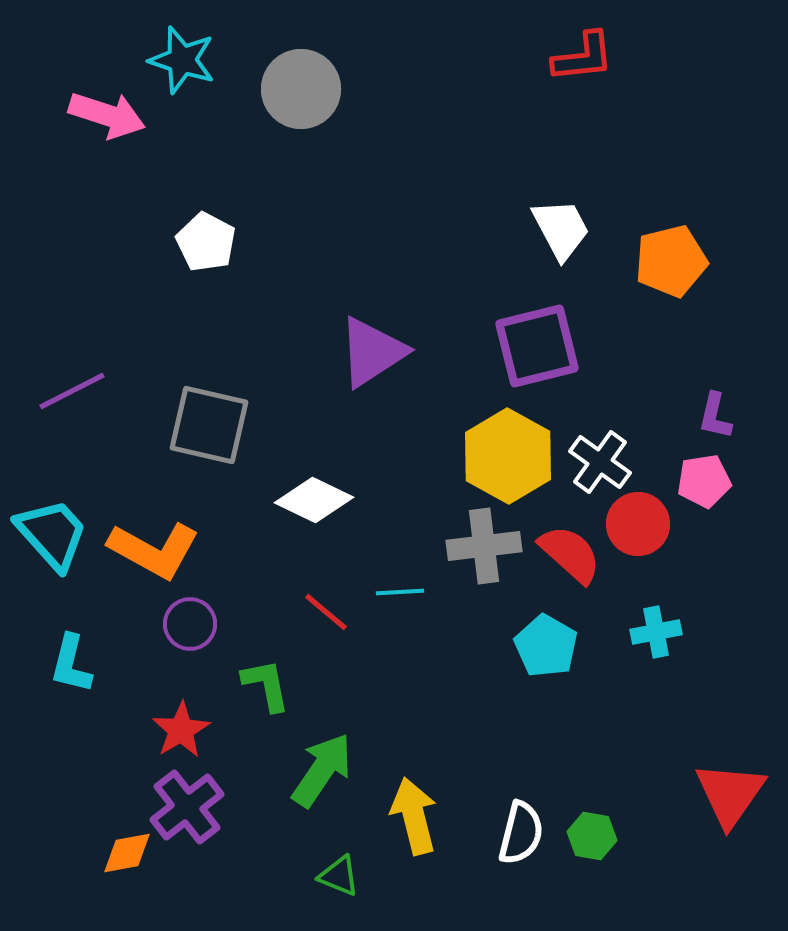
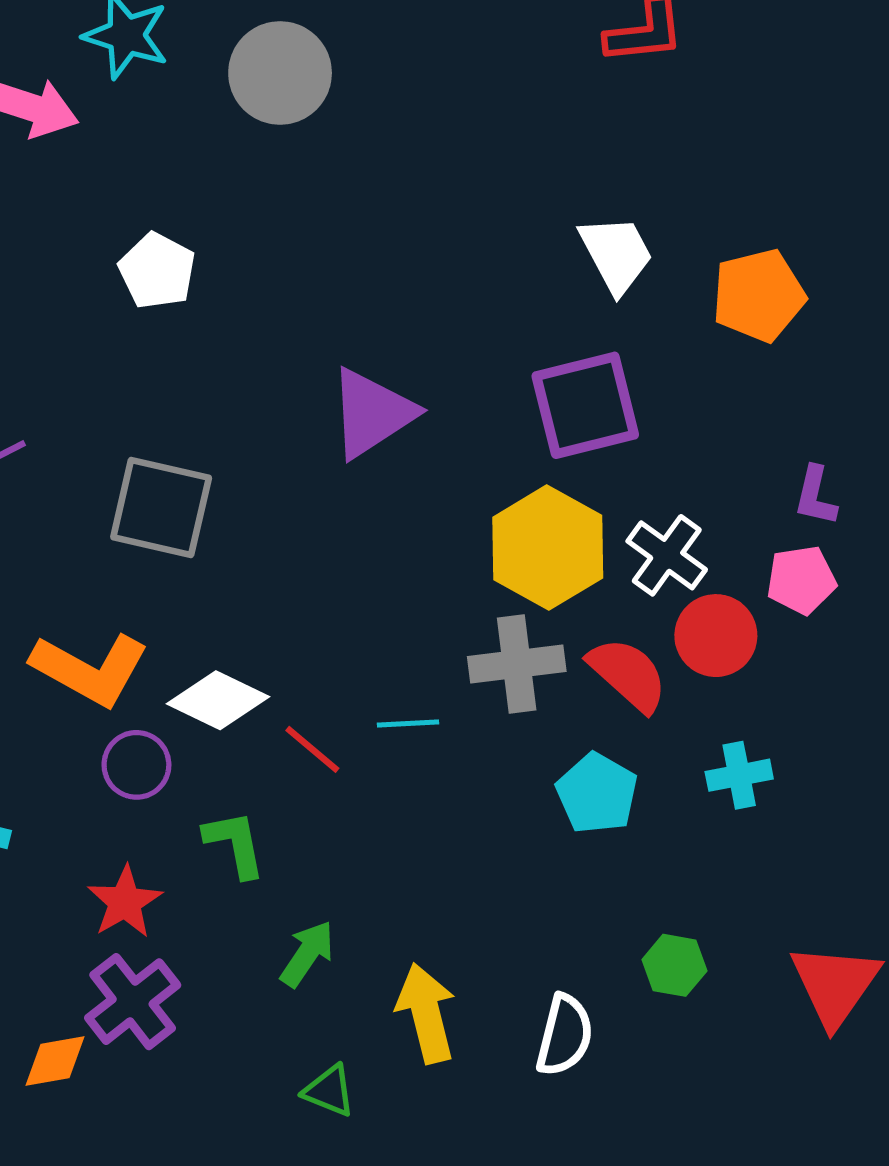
white diamond: (314, 500) -> (218, 700), moved
green arrow: (322, 770) -> (307, 954), size x0.7
green hexagon: (592, 836) -> (674, 965), moved

